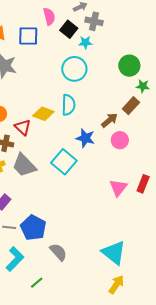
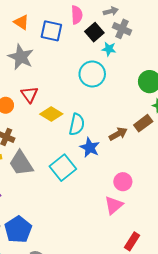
cyan semicircle: (68, 105) -> (77, 124), moved
red triangle: (23, 127) -> (30, 94), moved
pink circle: (120, 140) -> (123, 182), moved
red rectangle: (143, 184) -> (132, 241), moved

